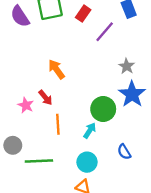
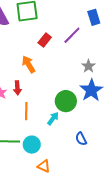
red rectangle: (83, 14) -> (45, 40), moved
red arrow: (46, 98) -> (17, 88), turned 32
cyan circle: (87, 162) -> (32, 145), moved

